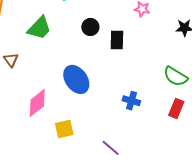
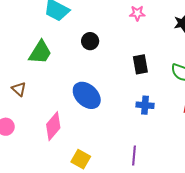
black rectangle: (117, 40) -> (140, 64), moved
yellow square: (64, 129) -> (81, 159), moved, turned -36
purple line: (111, 148) -> (134, 156), turned 66

